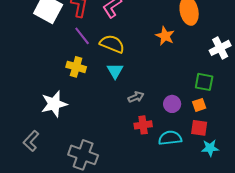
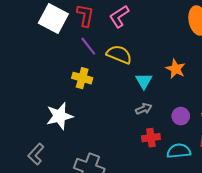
orange star: (165, 36) -> (176, 69), moved
cyan triangle: (115, 71) -> (144, 81), moved

